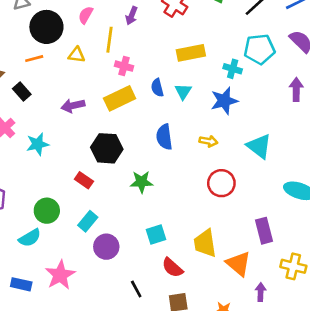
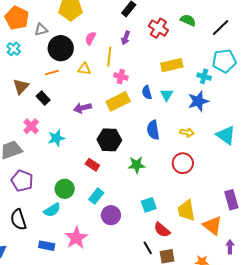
red circle: (221, 183) -> (183, 163), moved
black line: (136, 289) -> (148, 248), moved

